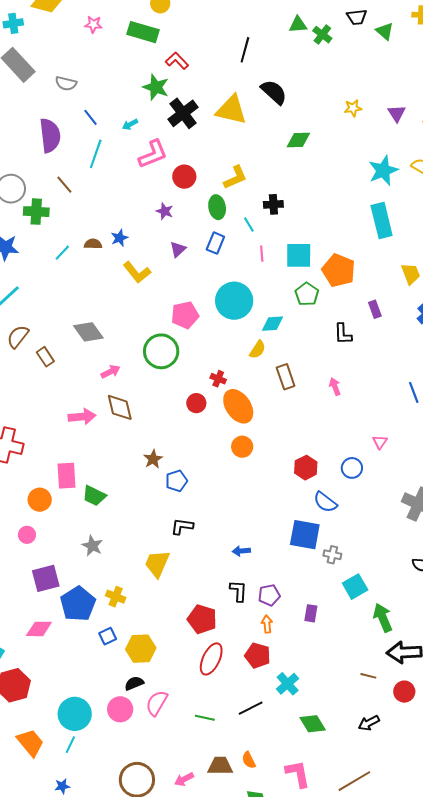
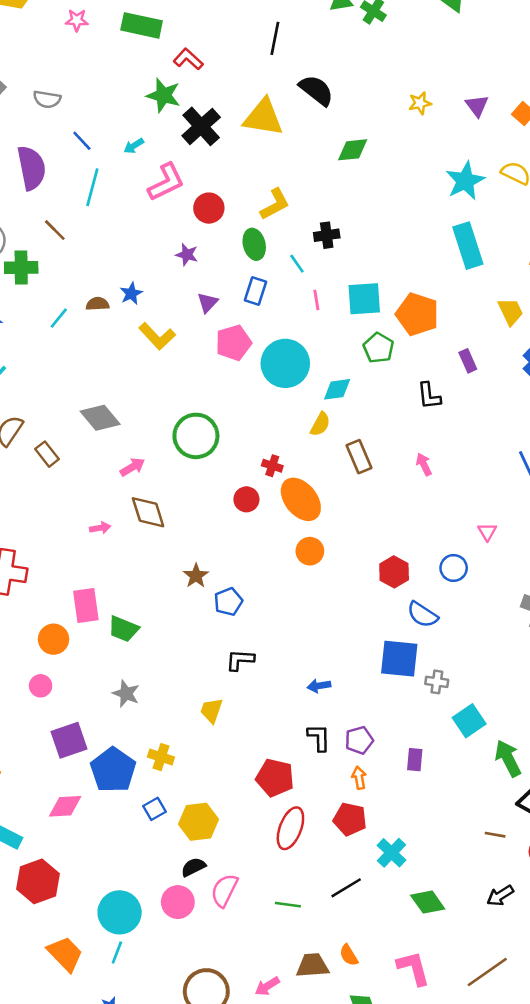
pink pentagon: (185, 315) -> (233, 343), moved
pink arrow: (82, 417) -> (100, 528), size x0.6
yellow trapezoid: (157, 564) -> (211, 710), size x0.7

